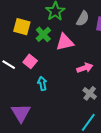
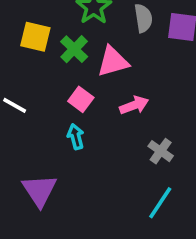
gray semicircle: (83, 19) -> (143, 18), turned -35
pink square: (30, 61) -> (81, 99), moved
pink arrow: (85, 68) -> (134, 105), moved

